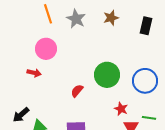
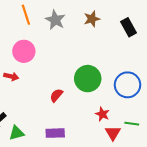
black rectangle: (146, 26) -> (129, 27), turned -42

